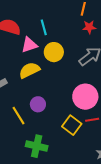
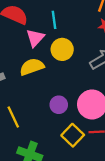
pink triangle: (29, 45) -> (35, 38), turned -36
purple circle: (38, 104) -> (59, 105), moved

